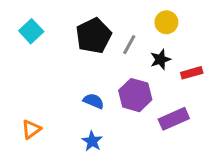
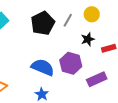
gray line: (129, 45) -> (68, 20), moved
blue semicircle: (94, 101) -> (43, 67), size x1.6

